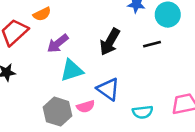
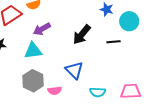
cyan triangle: (72, 70) -> (33, 51), moved
pink semicircle: (86, 107) -> (55, 91), moved

